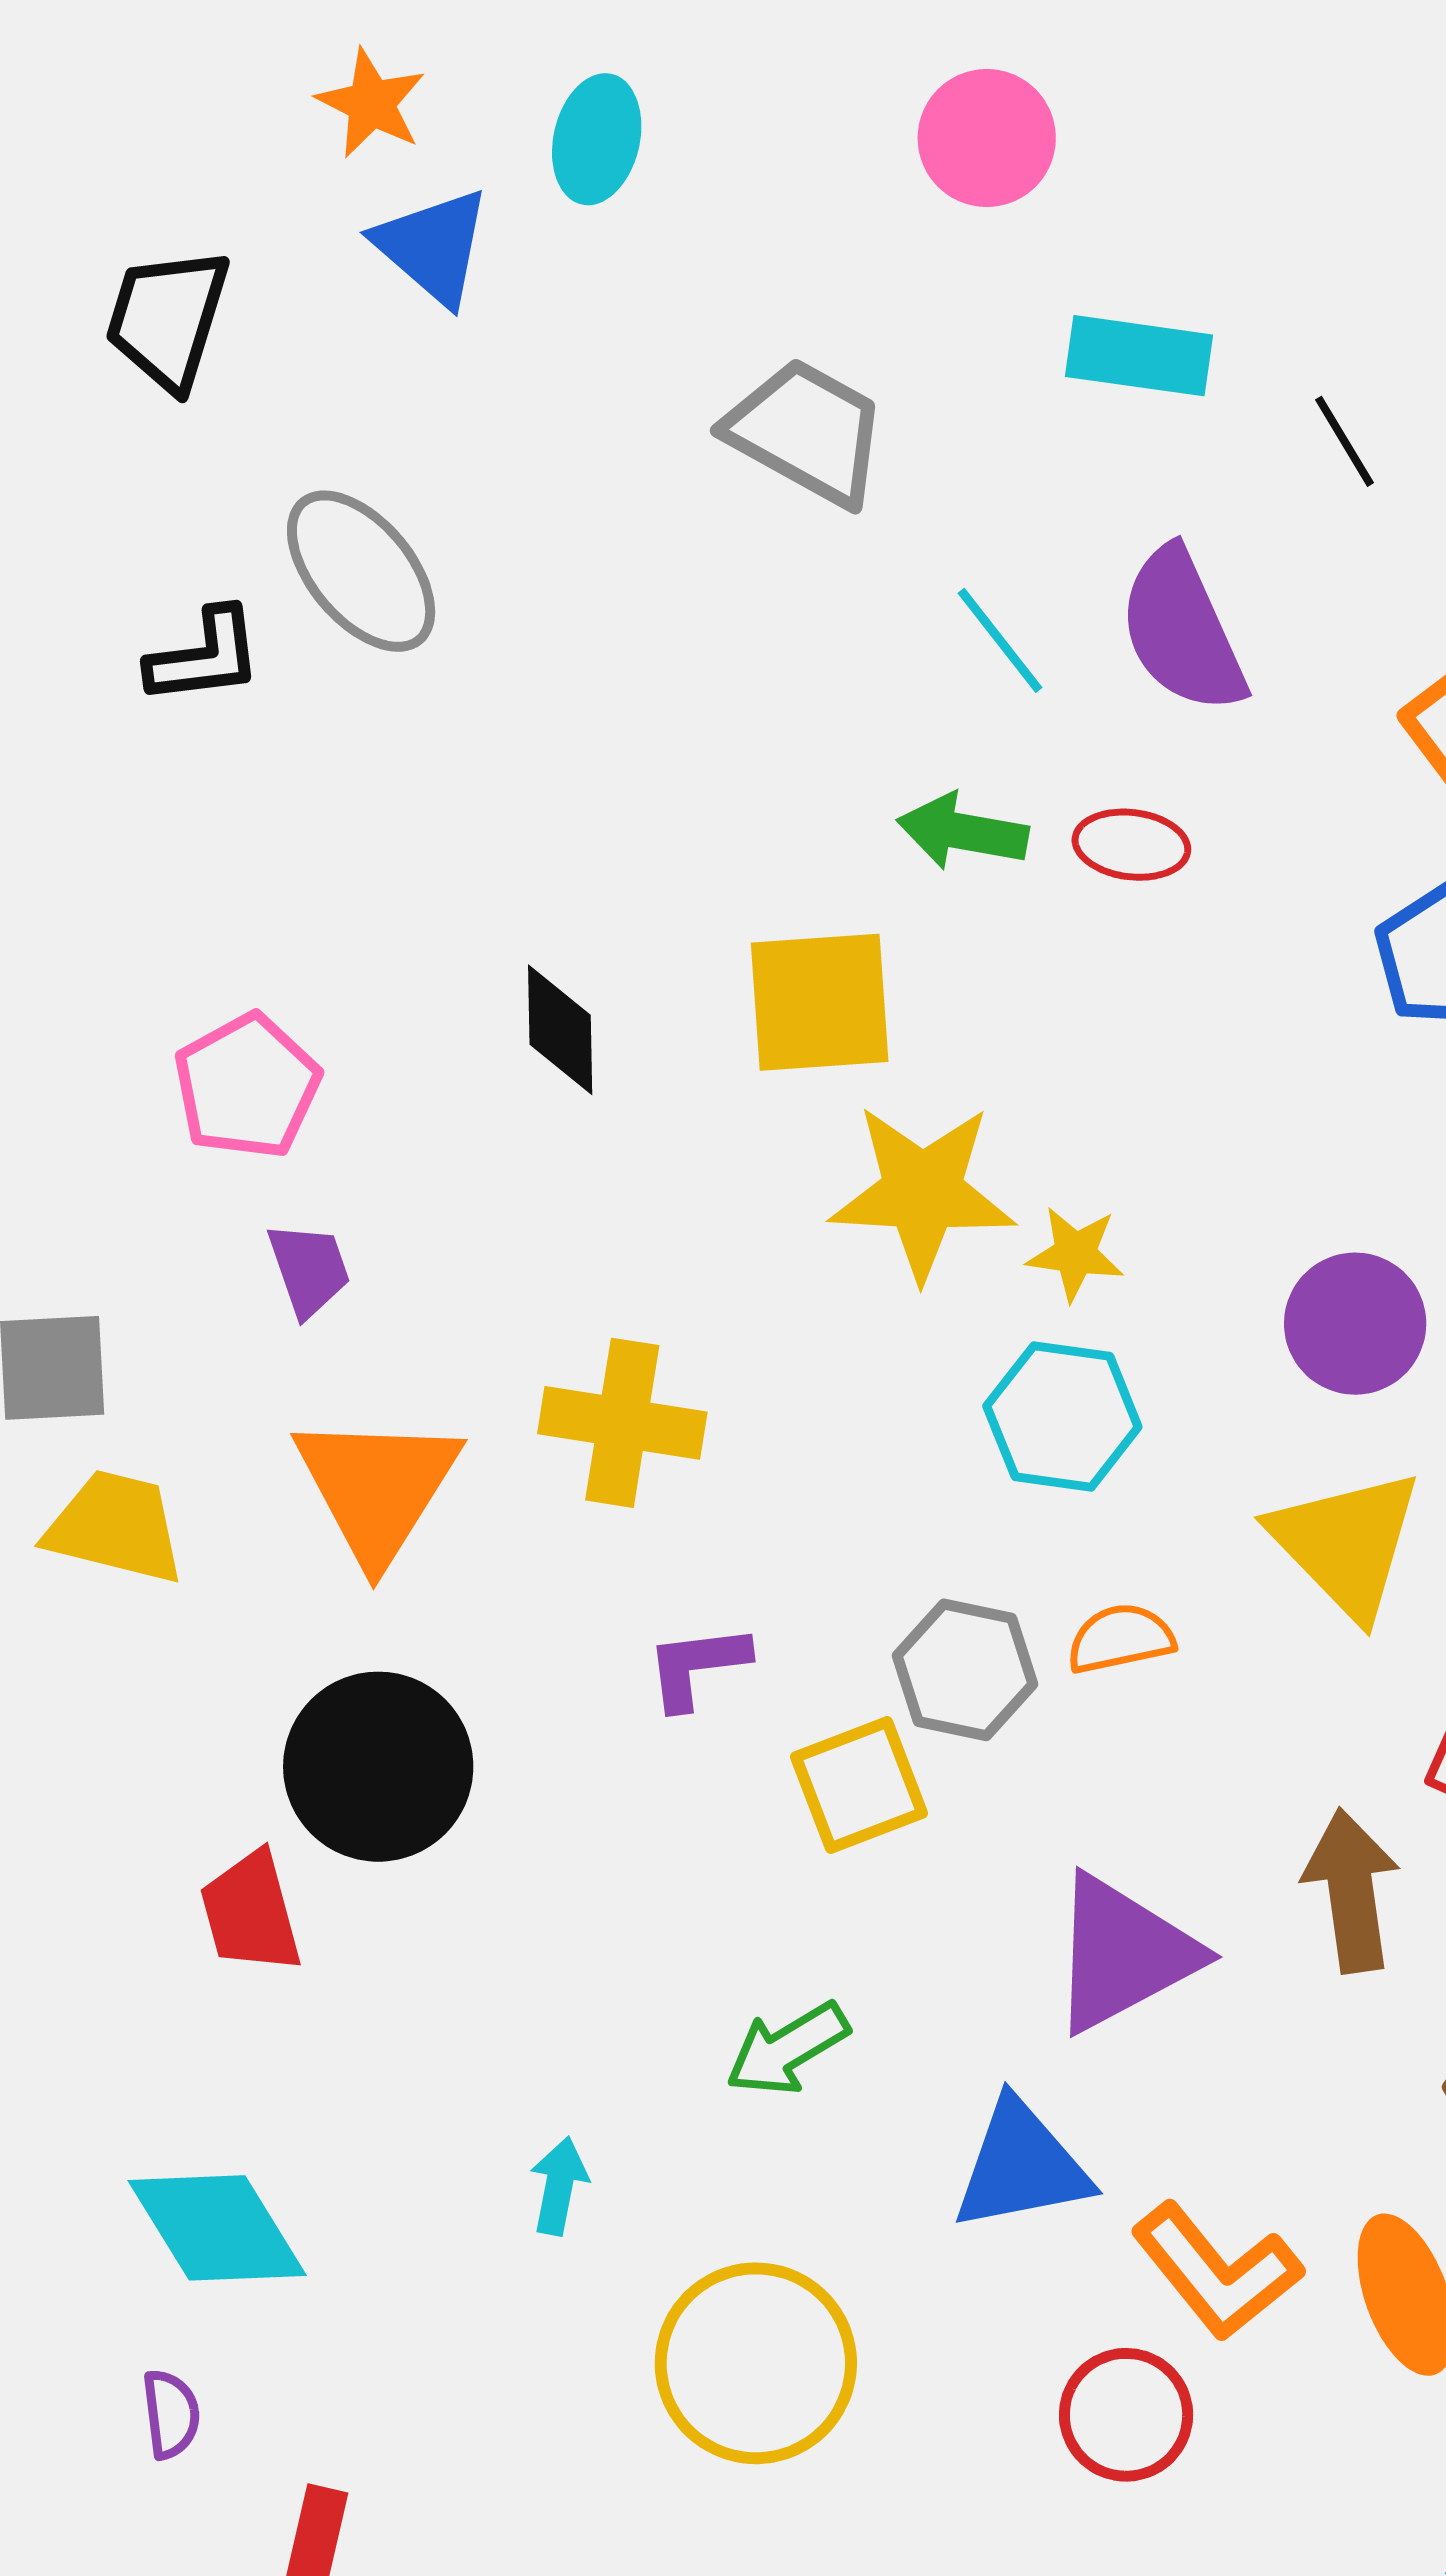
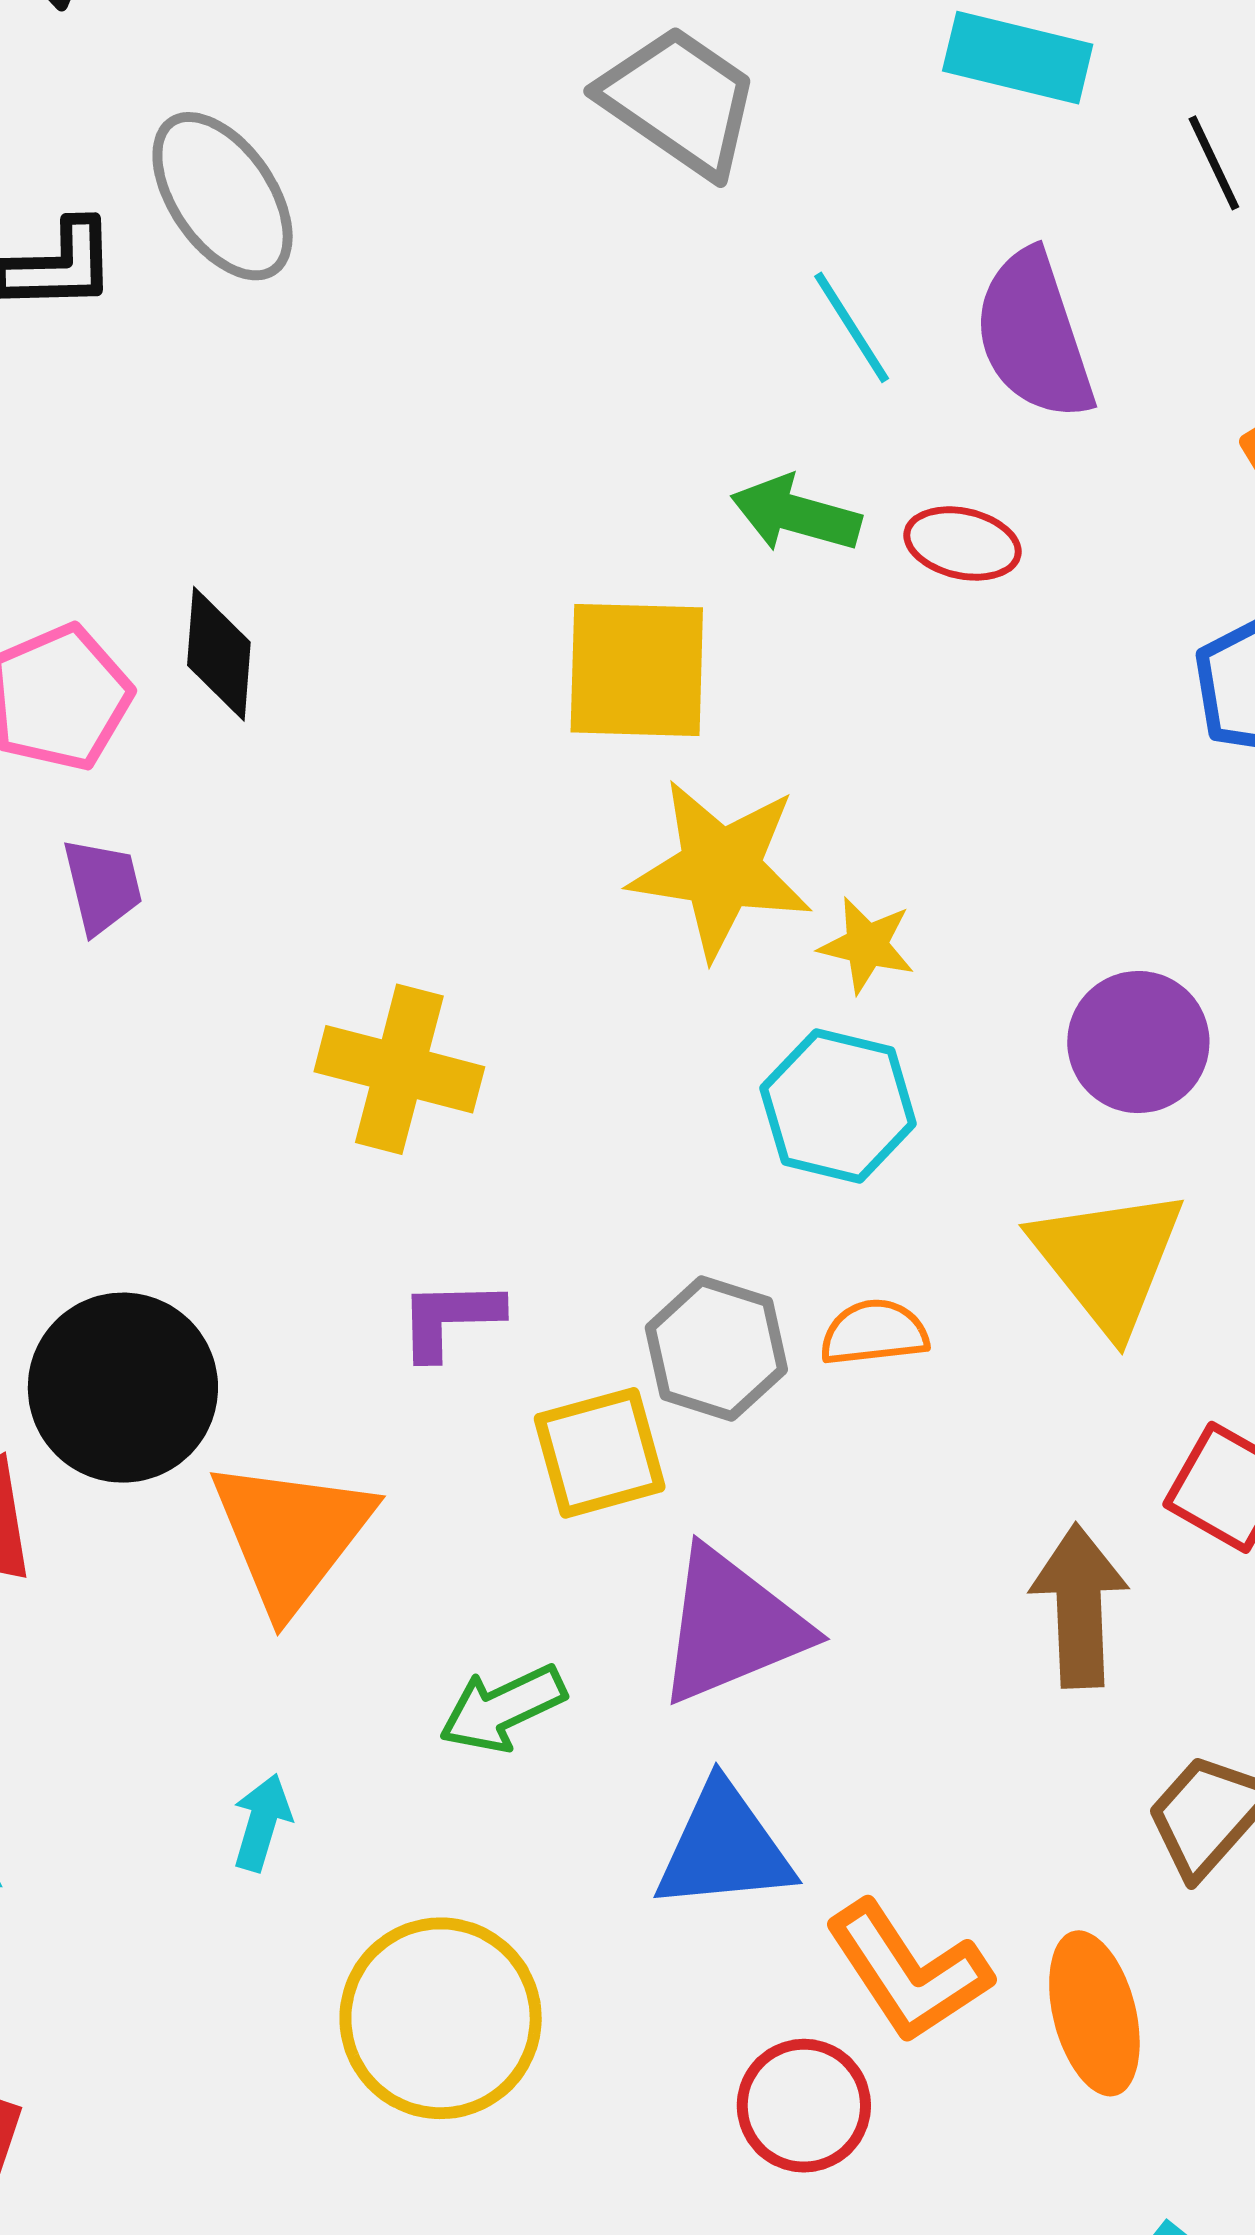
black diamond: (560, 1030) -> (219, 654), moved
orange triangle: (377, 1488) -> (291, 1535), moved
purple triangle: (1123, 1954) -> (732, 1626), moved

